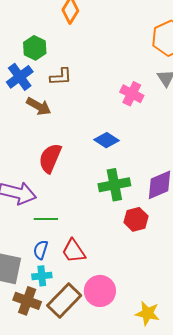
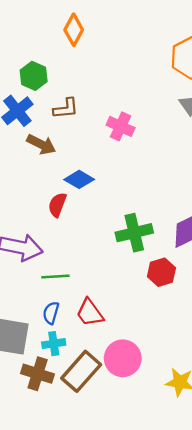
pink cross: (132, 94) -> (121, 126), moved
blue diamond: (106, 140) -> (79, 179), moved
red semicircle: (50, 158) -> (57, 205), size x0.7

